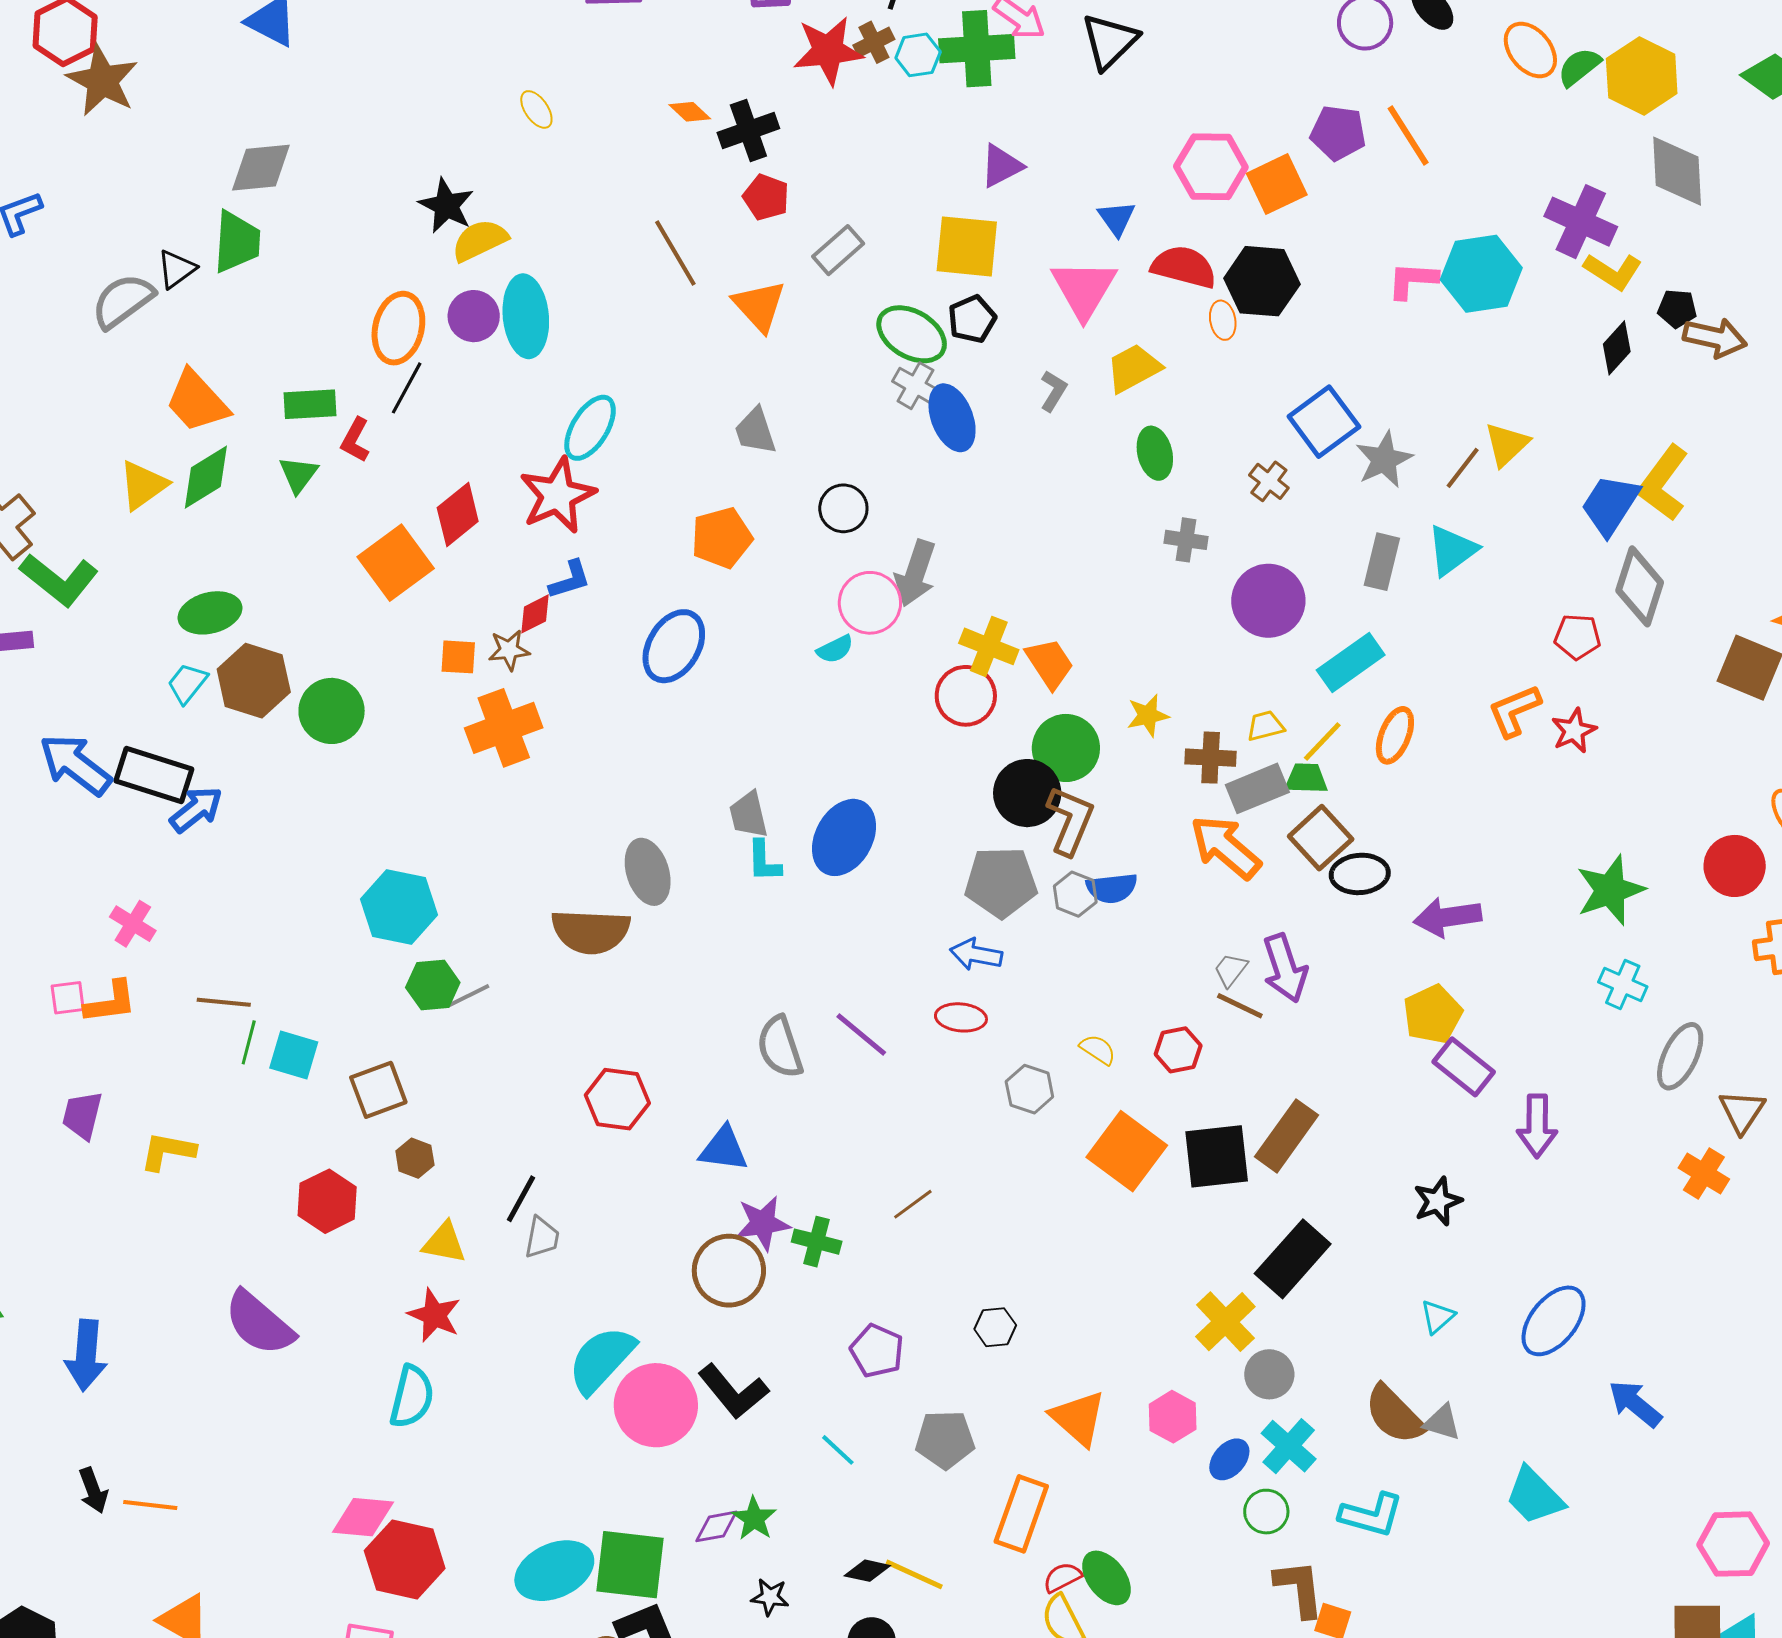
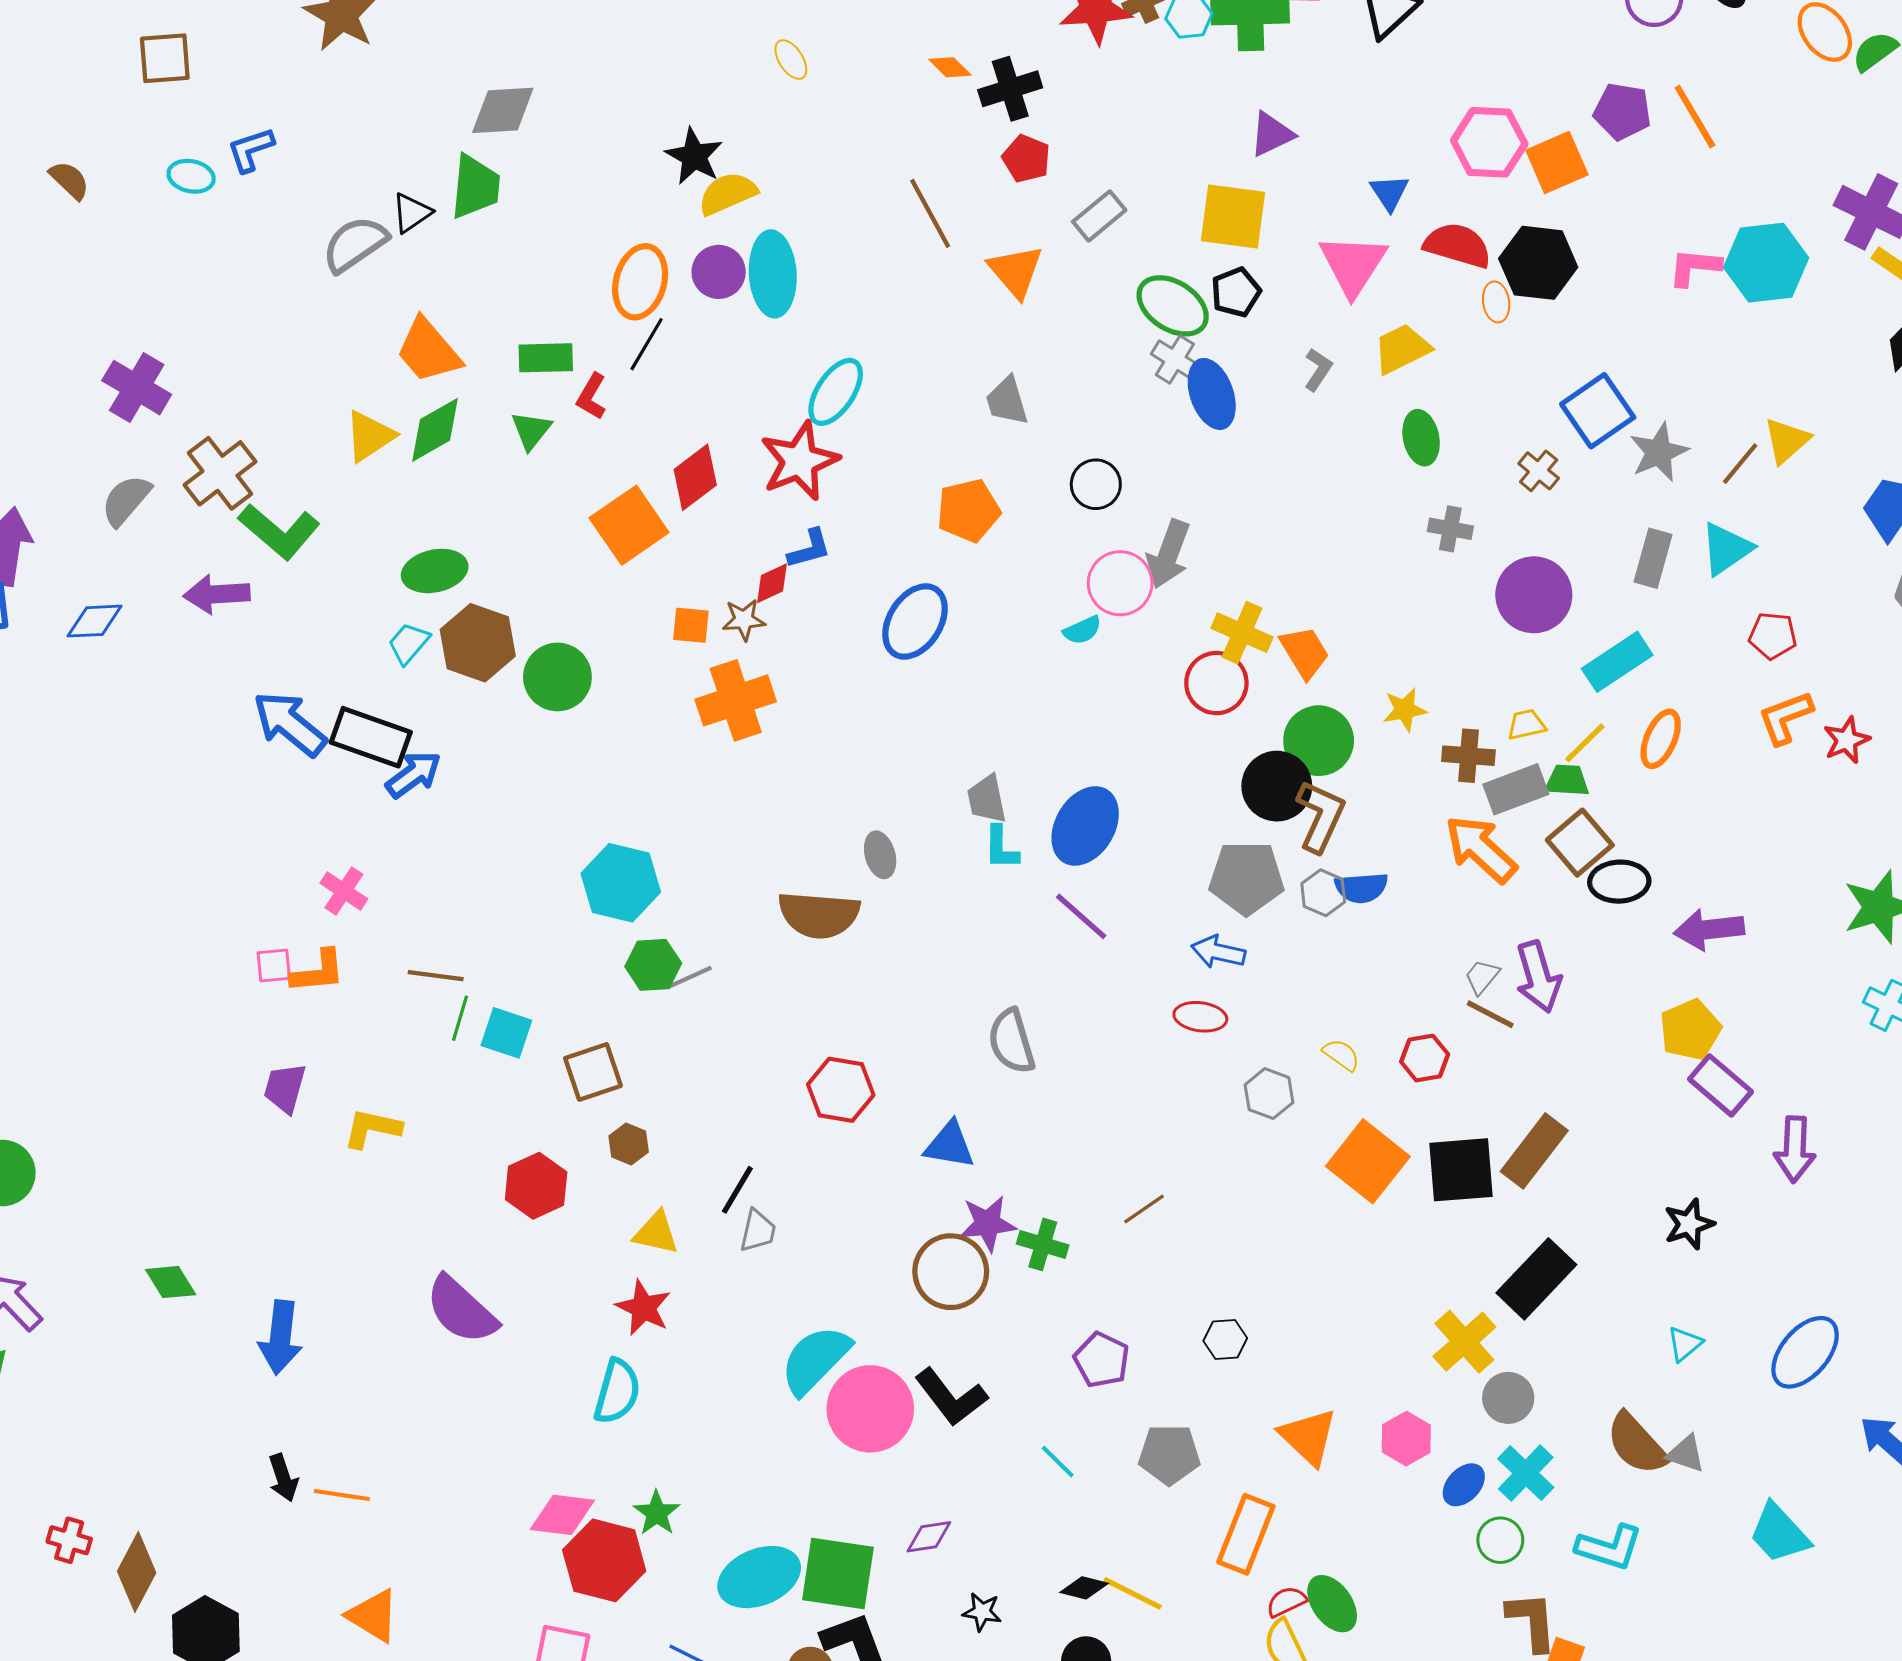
red pentagon: (1577, 637) -> (1773, 636), moved
gray ellipse: (648, 872) -> (880, 855), size x0.7
purple line: (861, 1034) -> (1081, 916), moved
green star: (754, 1518) -> (657, 1513), moved

